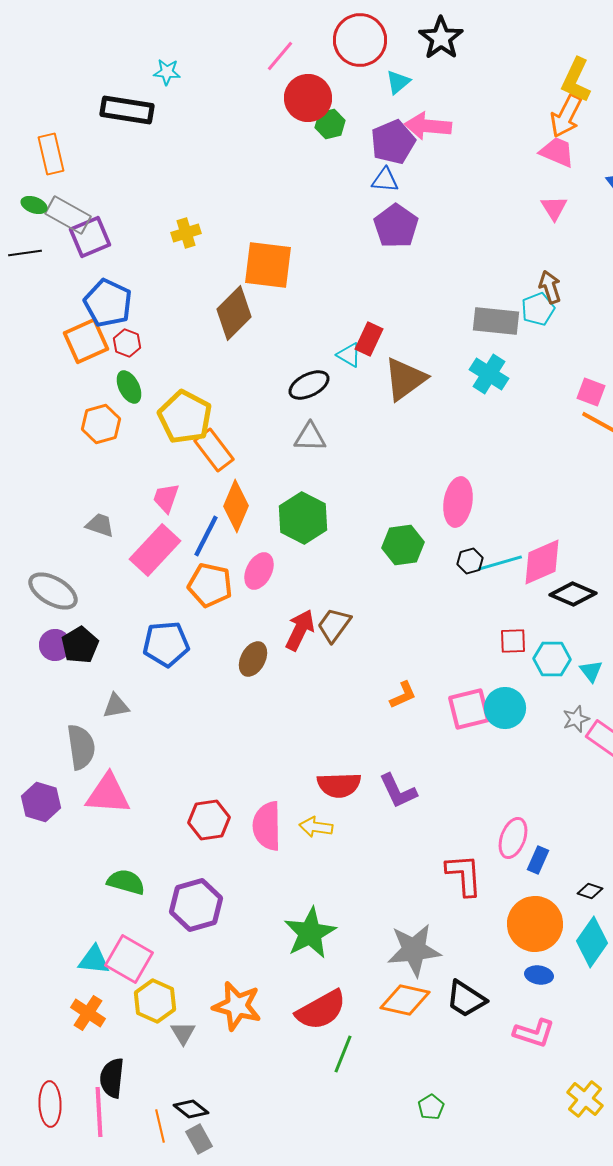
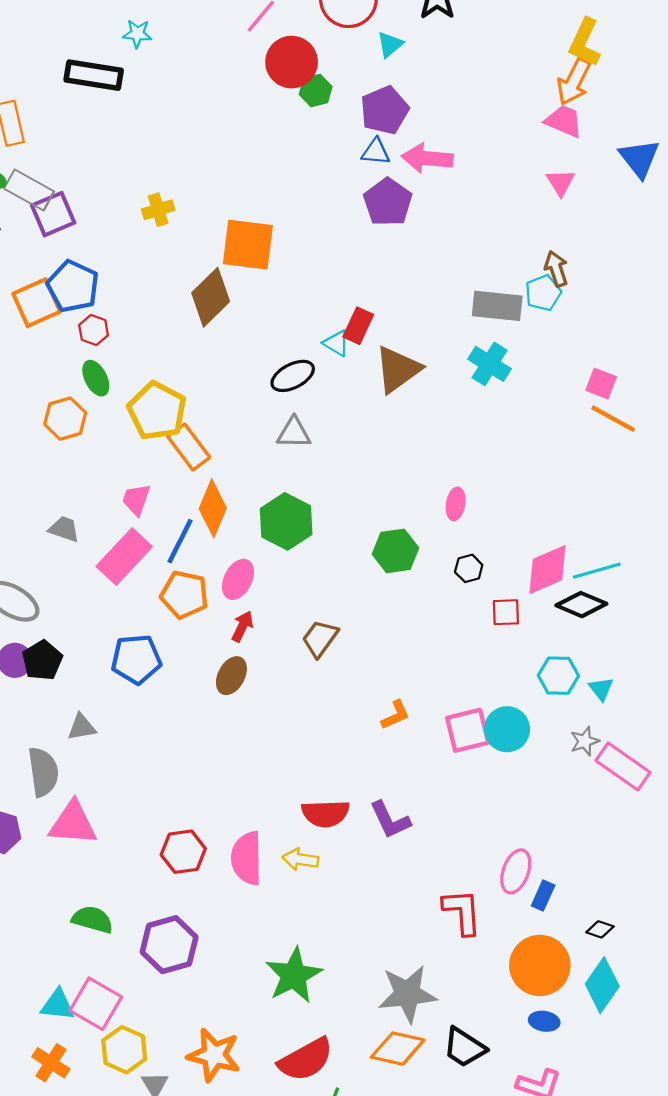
pink arrow: (428, 126) -> (427, 158), moved
orange square: (86, 341) -> (37, 303), moved
pink ellipse: (458, 502) -> (456, 504), size x0.6
cyan line: (500, 563) -> (597, 571), moved
red arrow: (300, 630) -> (242, 626), moved, size x0.7
red square: (513, 641) -> (506, 612), moved

